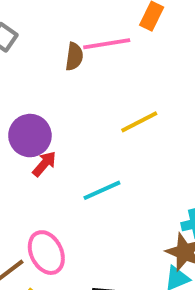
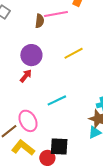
purple circle: (30, 136) -> (31, 55), moved
cyan line: (102, 190) -> (57, 100), moved

